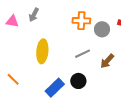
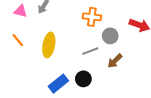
gray circle: (102, 29) -> (110, 36), moved
orange line: (13, 79) -> (18, 40), moved

